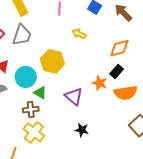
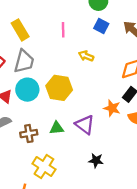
cyan circle: (26, 77) -> (27, 90), moved
green triangle: (40, 93) -> (57, 128), moved, turned -32
brown cross: (31, 110) -> (29, 134), moved

